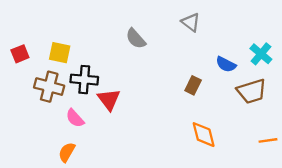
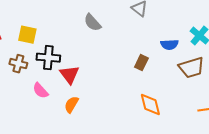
blue semicircle: (226, 64) -> (169, 45), turned -30
brown cross: (49, 87) -> (18, 64), size x0.7
orange semicircle: (67, 152) -> (71, 105), moved

